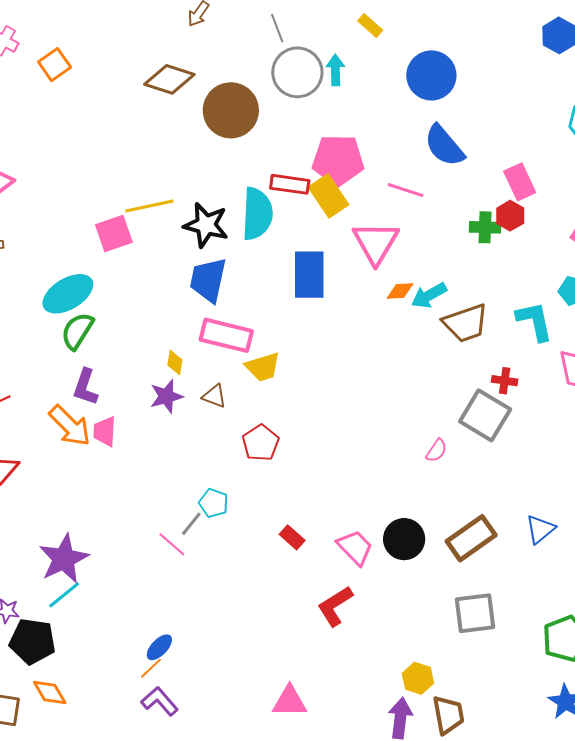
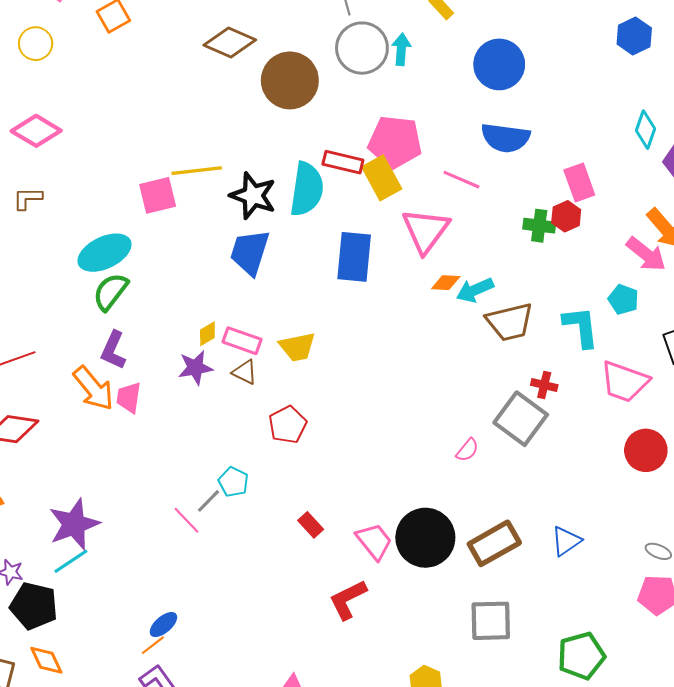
blue semicircle: (444, 146) -> (506, 138), turned -48
pink rectangle: (226, 335) -> (242, 341), moved, size x0.7
yellow diamond: (175, 362) -> (207, 334), turned 45
black circle: (404, 539) -> (425, 538), size x1.4

